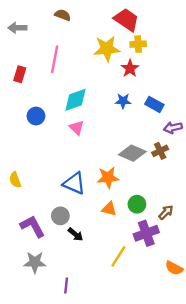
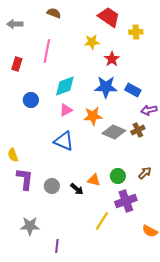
yellow cross: (138, 44) -> (136, 32), moved
yellow star: (107, 49) -> (92, 42), size x0.7
blue star: (123, 101) -> (106, 87), size x1.6
pink triangle: (77, 128) -> (66, 110), turned 48
orange star: (108, 178) -> (93, 116), moved
blue triangle: (74, 183) -> (64, 141), moved
brown arrow: (166, 212) -> (145, 173), moved
purple L-shape: (32, 226) -> (25, 179), moved, turned 35
black arrow: (75, 234) -> (77, 189), moved

